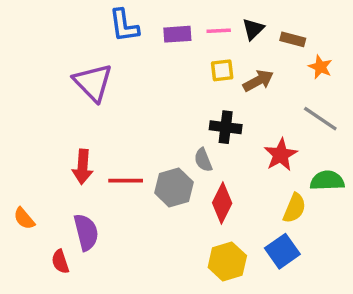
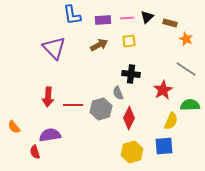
brown arrow: (258, 81) -> (99, 45), moved
purple semicircle: (86, 232) -> (50, 135), turned -85
blue square: (282, 251) -> (164, 146), turned 30

